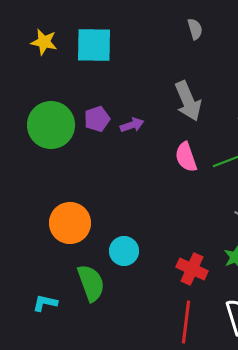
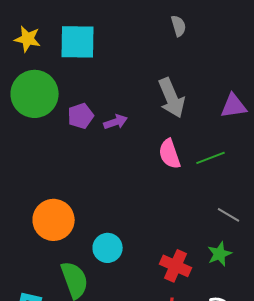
green circle: (51, 125) -> (35, 94), moved

